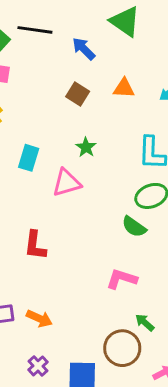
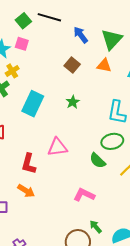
green triangle: (125, 22) -> (112, 39), moved, turned 30
cyan rectangle: (29, 158) -> (33, 104), size x1.4
pink triangle: (67, 183) -> (57, 147), moved
orange arrow: (39, 318) -> (26, 191), moved

